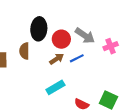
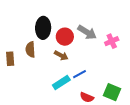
blue line: (77, 58) -> (80, 74), moved
brown arrow: (57, 59) -> (61, 55), turned 64

